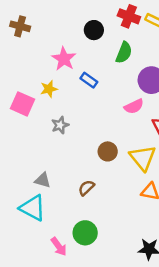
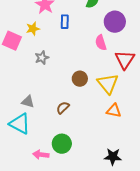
blue rectangle: (89, 80) -> (65, 22), turned 56
pink semicircle: (134, 106) -> (101, 43), turned 98
pink arrow: (59, 247) -> (41, 155), turned 133

